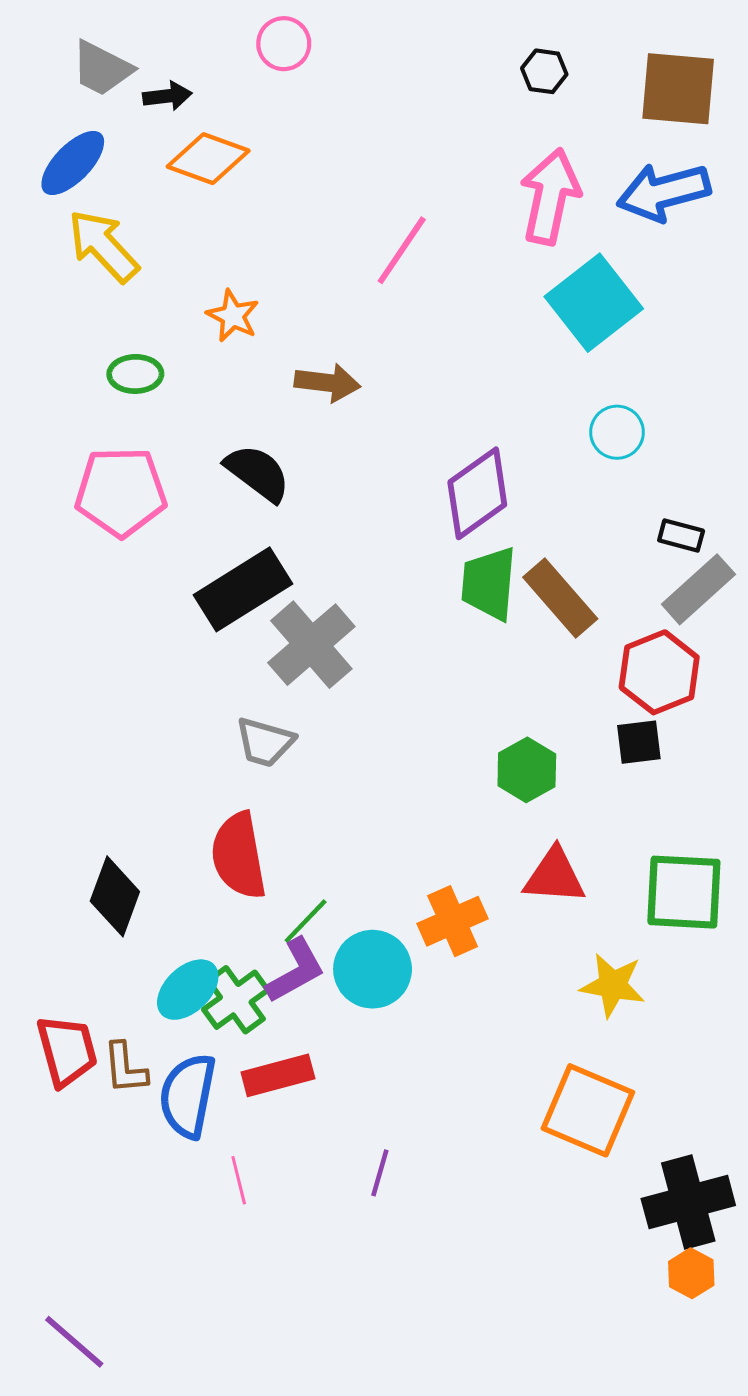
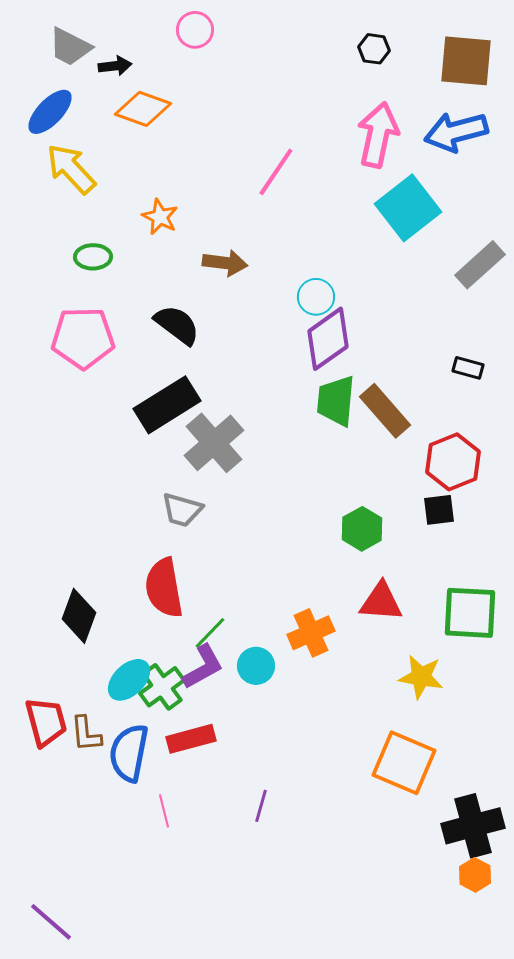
cyan circle: (617, 432) -> (316, 297), moved
gray rectangle: (698, 589) -> (480, 265), moved
cyan circle: (373, 969) -> (256, 666), size x0.7

